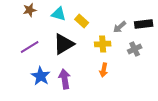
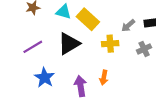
yellow rectangle: (82, 21) -> (88, 19), size x1.5
orange arrow: (104, 70) -> (104, 78), moved
purple arrow: (65, 79) -> (81, 86), moved

